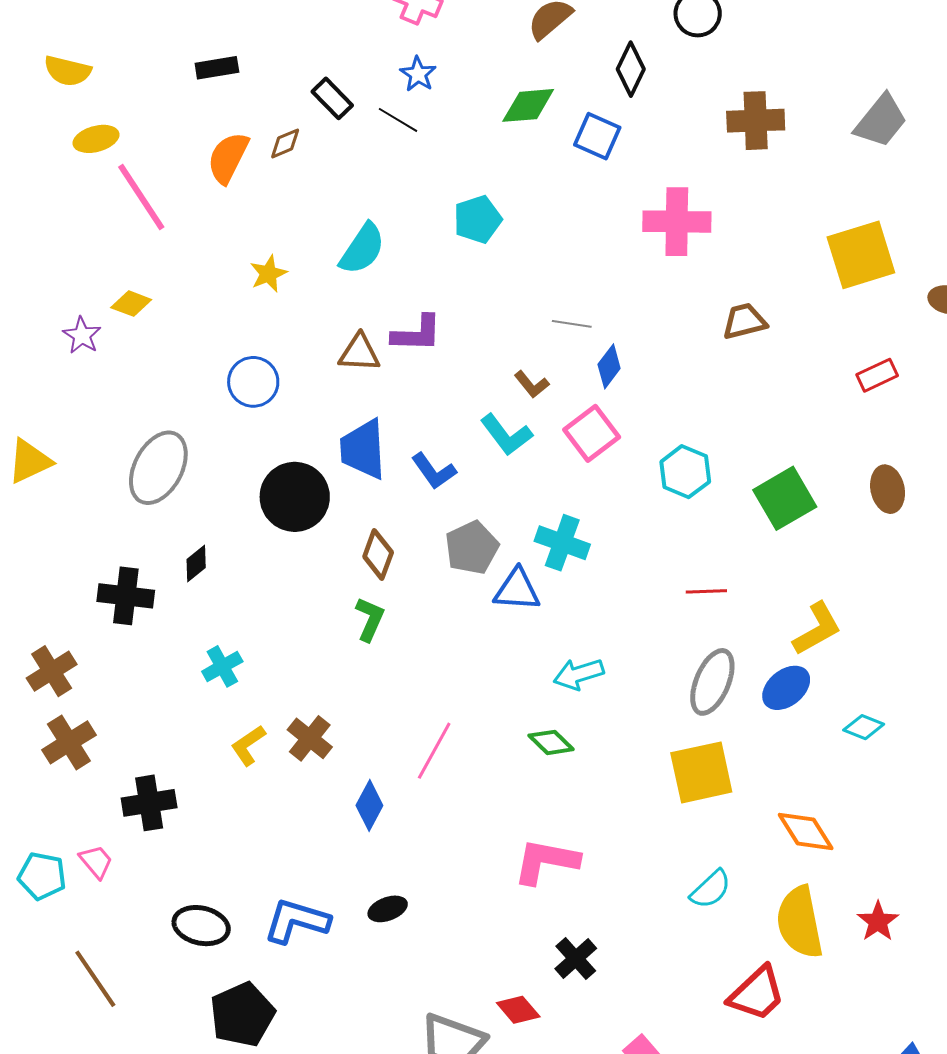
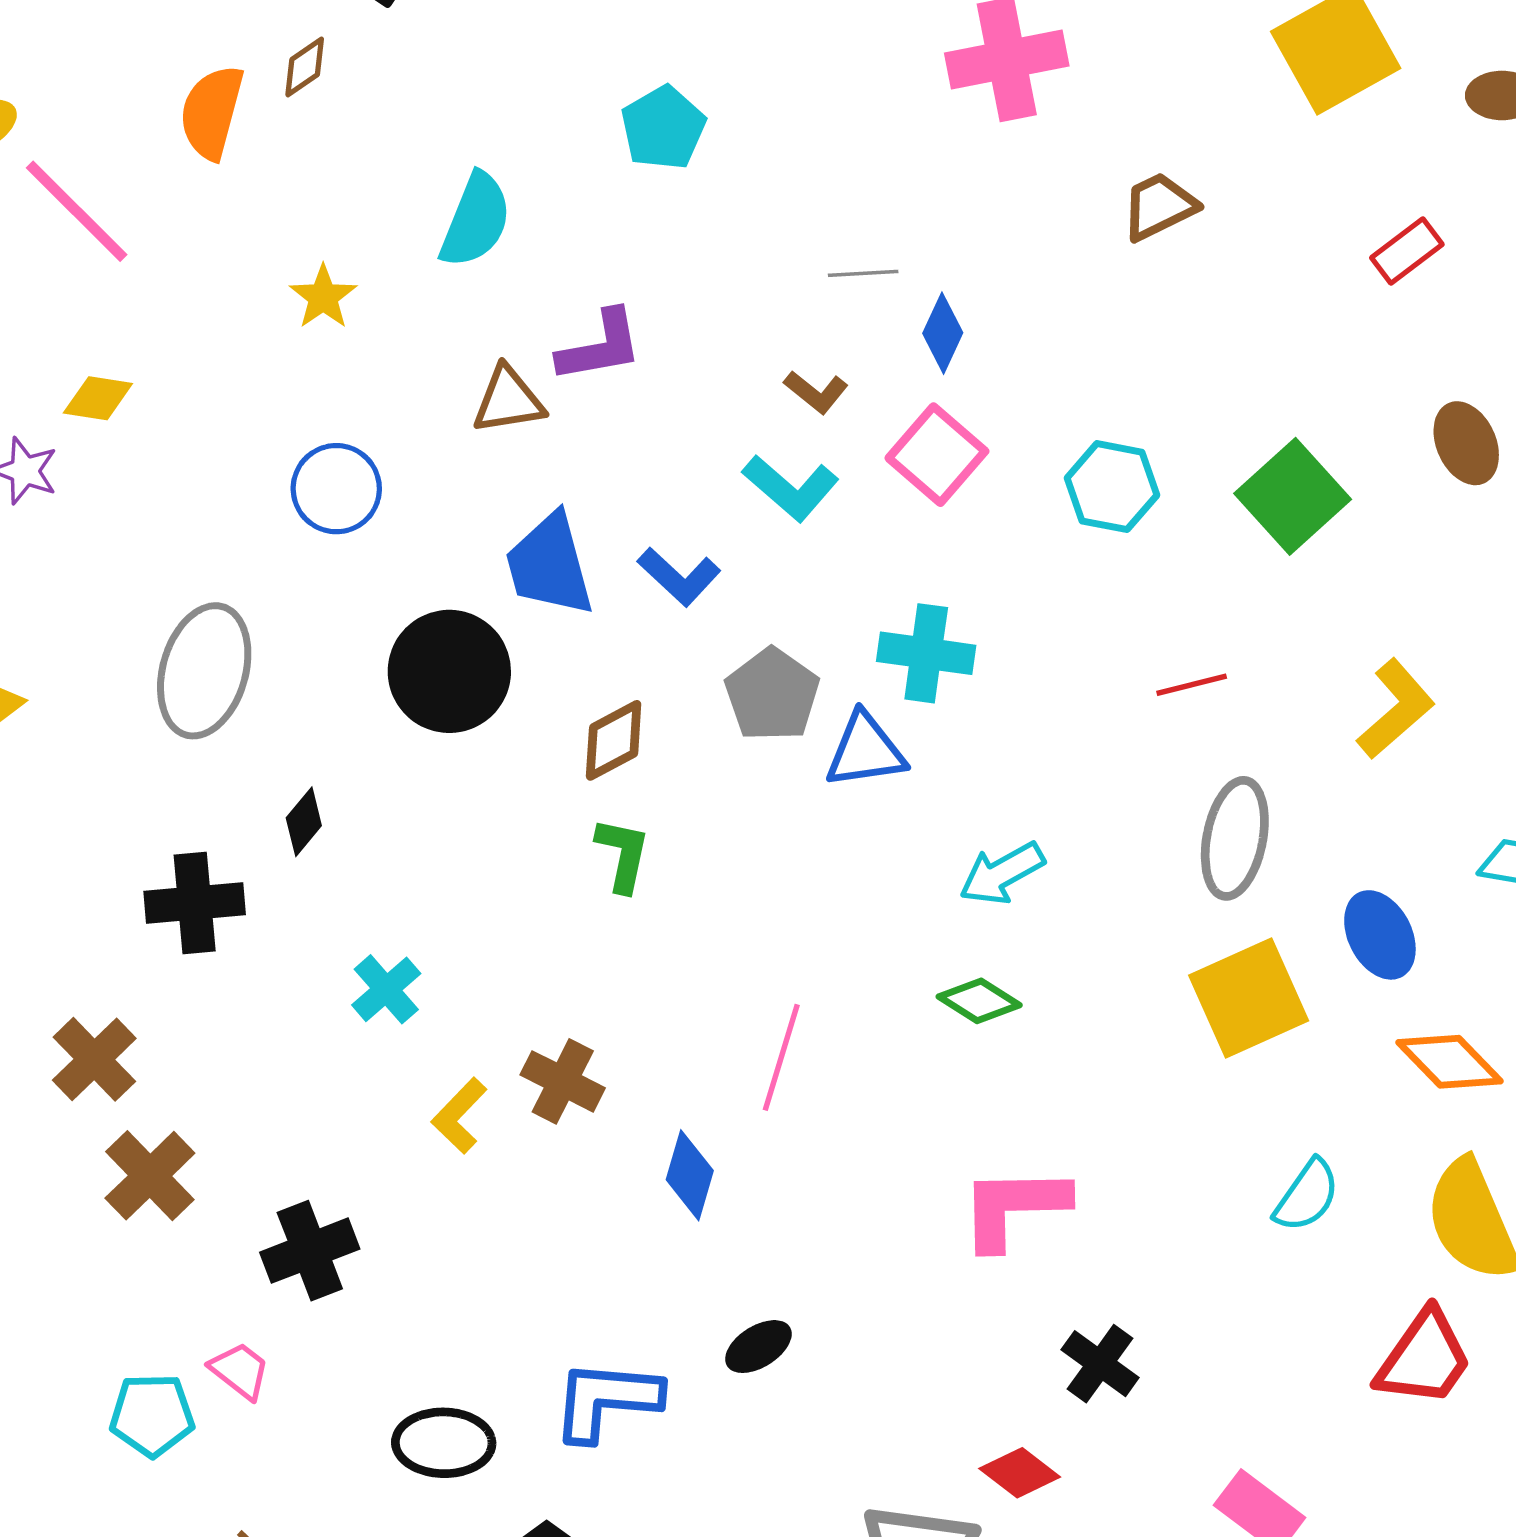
brown diamond: (378, 555) -> (614, 740), turned 54
blue ellipse: (786, 688) -> (1380, 935), moved, turned -66

